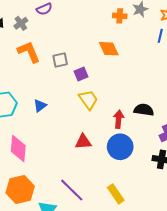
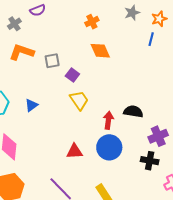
orange cross: (120, 16) -> (92, 22), moved, turned -32
orange L-shape: (29, 52) -> (22, 52), turned -50
purple square: (81, 74) -> (72, 75), turned -32
red triangle: (83, 142) -> (74, 151), moved

